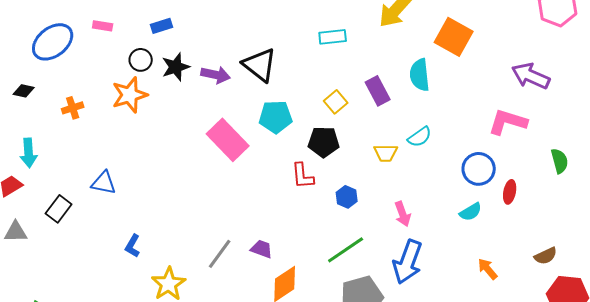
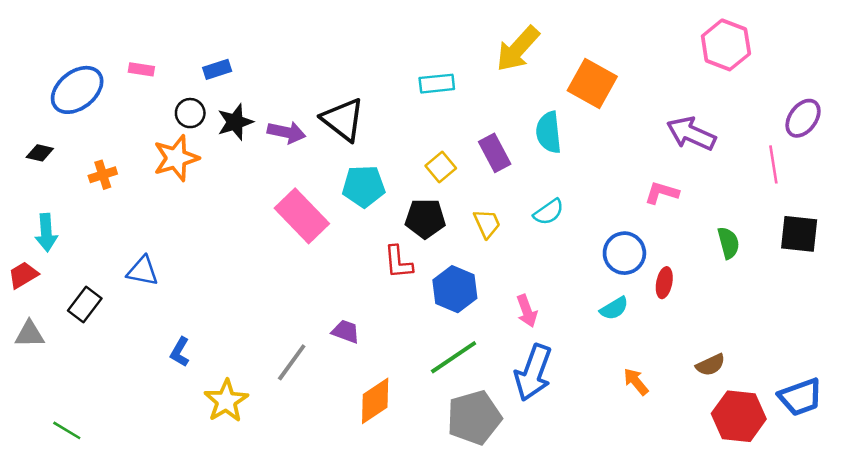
pink L-shape: (508, 122) -> (662, 193), size x0.7
yellow trapezoid: (386, 153) -> (487, 224), moved, turned -115
blue hexagon: (347, 197) -> (455, 289), size x1.6
purple trapezoid: (262, 249) -> (346, 331), moved

